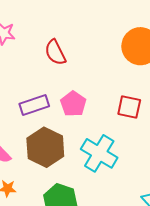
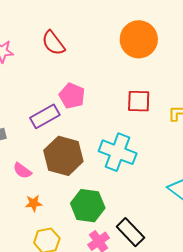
red semicircle: (55, 52) -> (53, 43), moved
pink pentagon: (73, 104) -> (72, 96), moved

